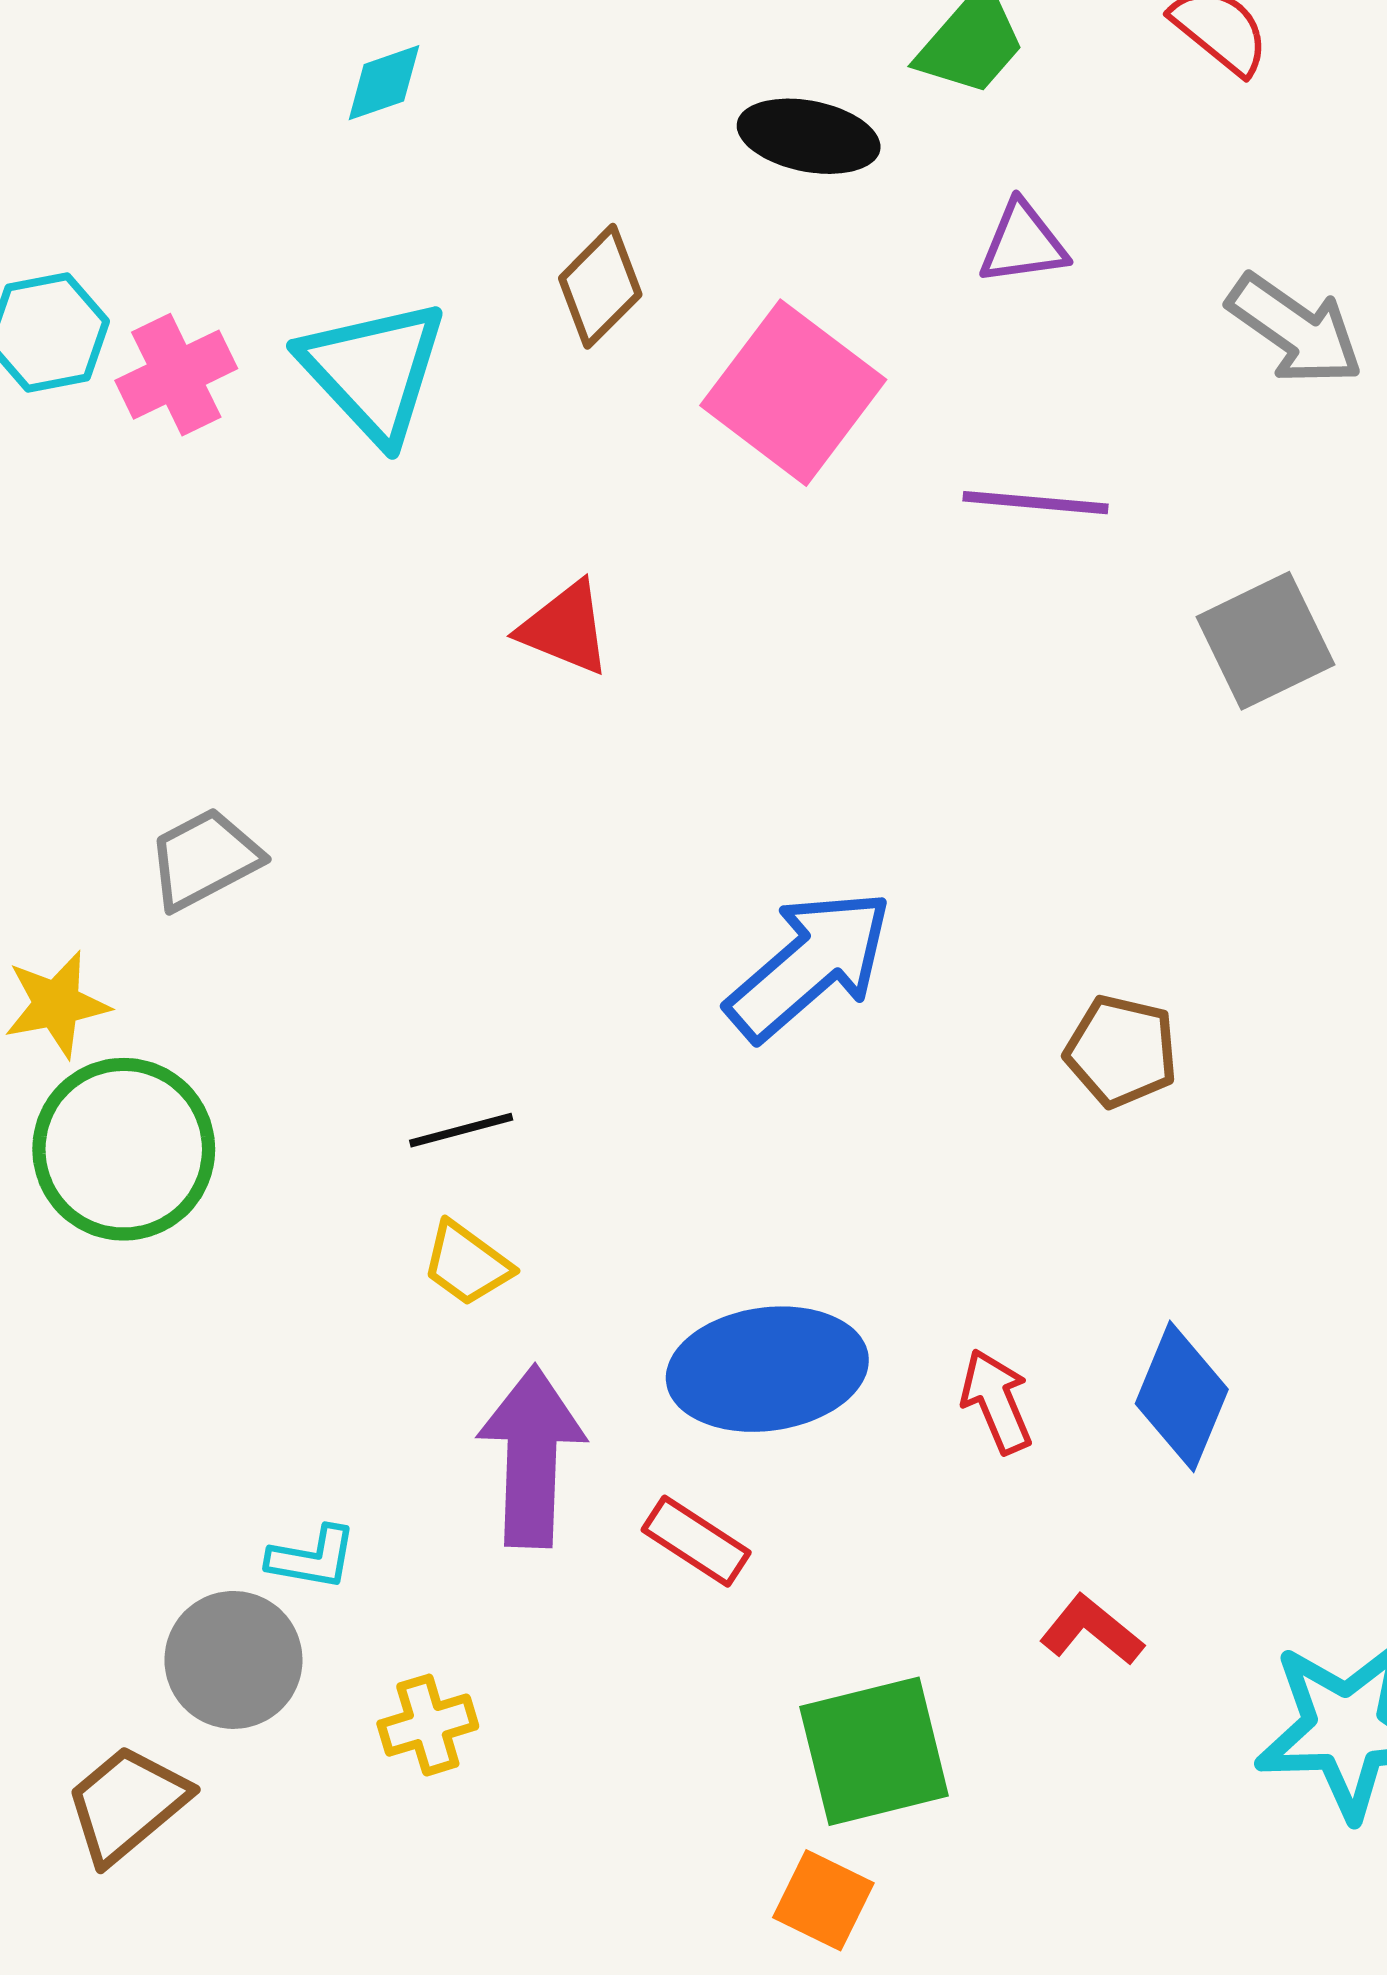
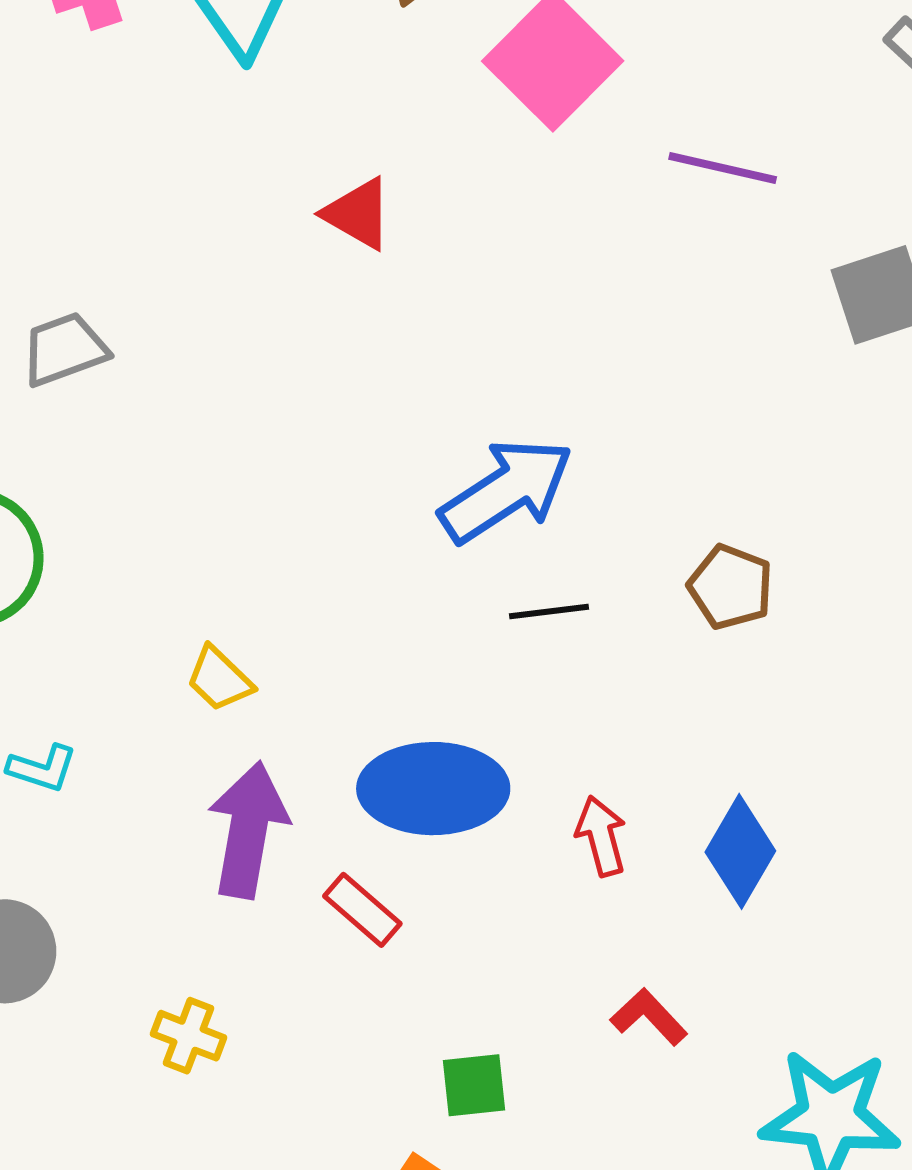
black line: (461, 1130) -> (549, 612), moved
cyan L-shape: (312, 1558) -> (42, 768), moved
yellow cross: (428, 1725) -> (189, 1036), moved, turned 30
green square: (874, 1751) -> (474, 1085), size x0.6

